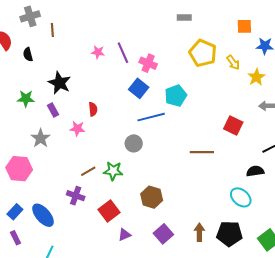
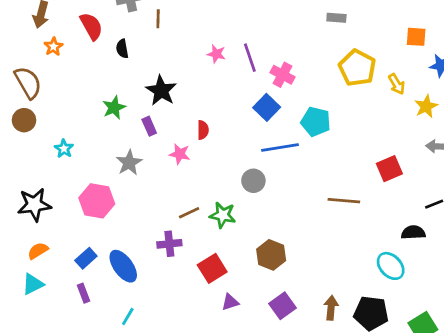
cyan pentagon: (176, 96) -> (316, 122), turned 30
green star: (26, 99) -> (114, 108), turned -30
red square: (233, 126) -> (389, 169), turned 36
purple cross: (76, 196) -> (169, 244), turned -30

